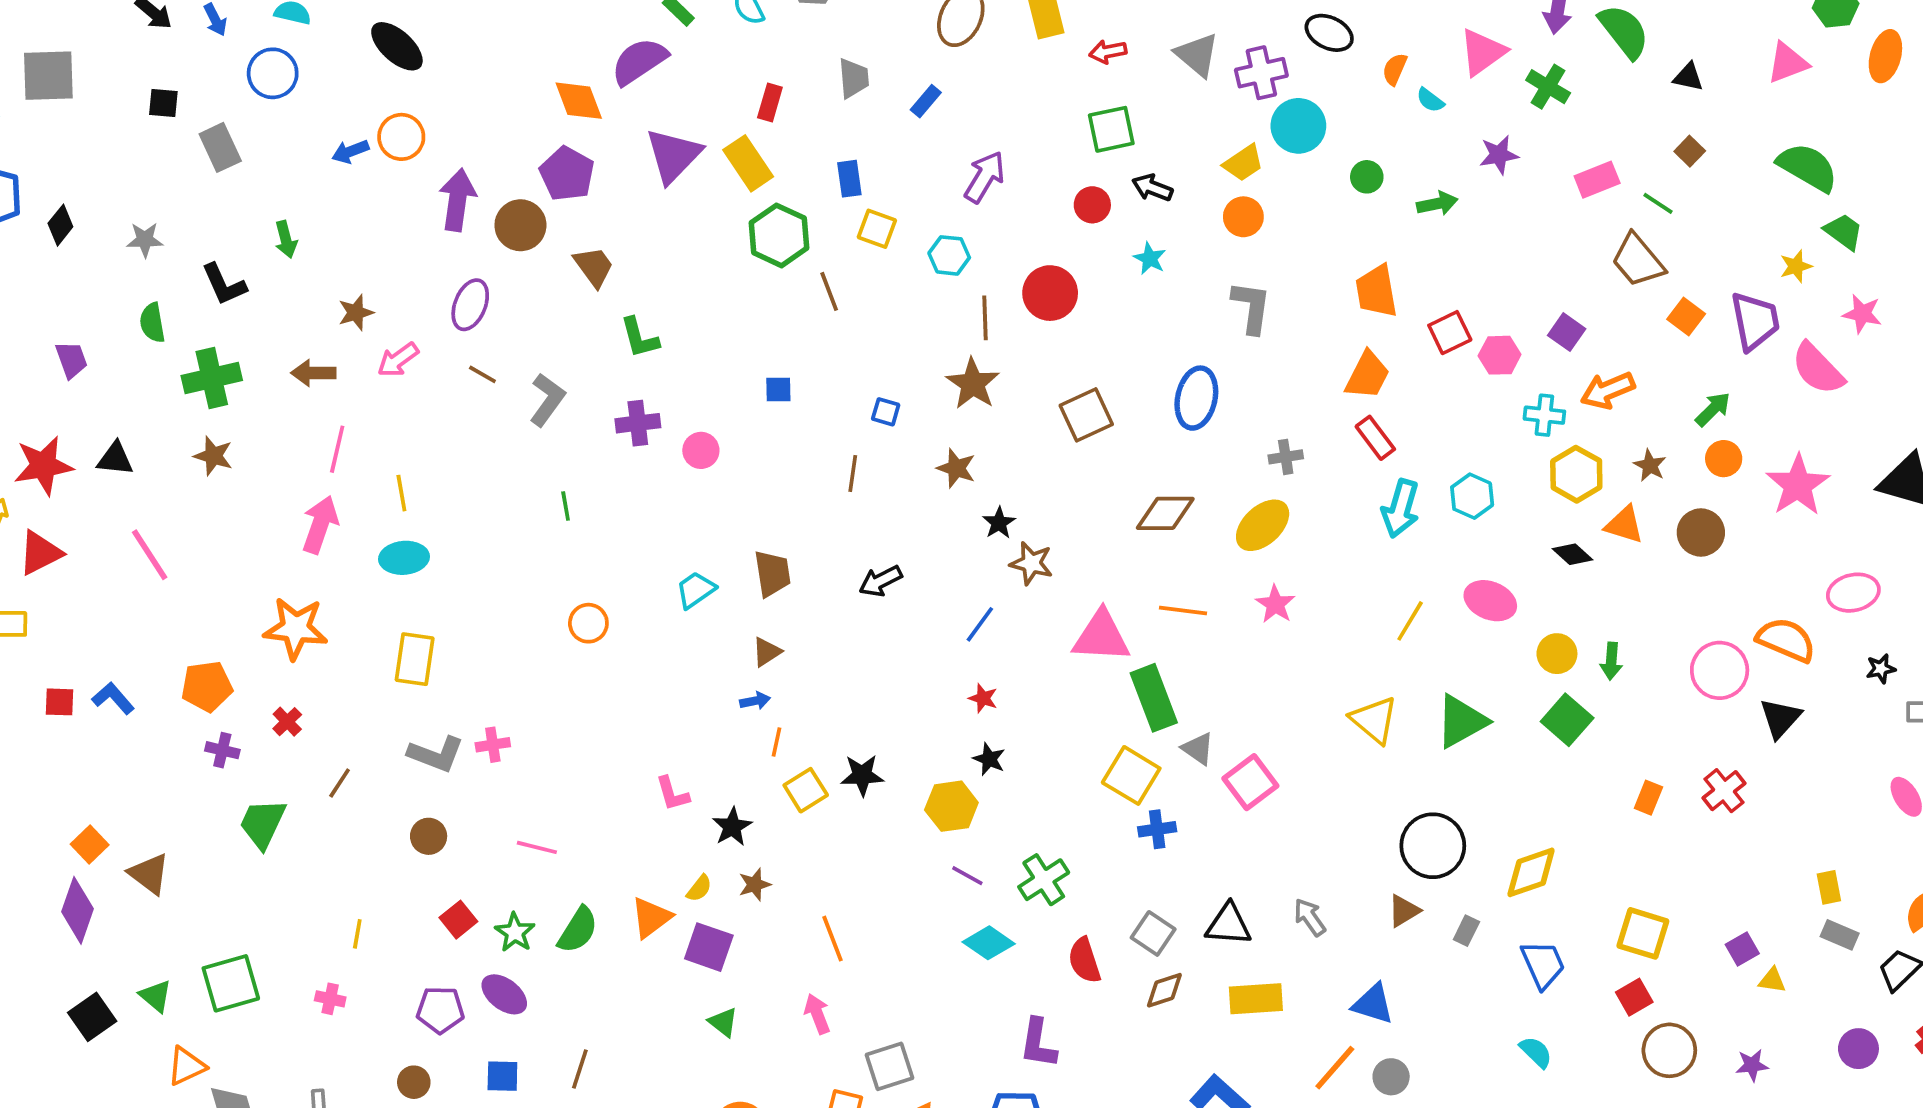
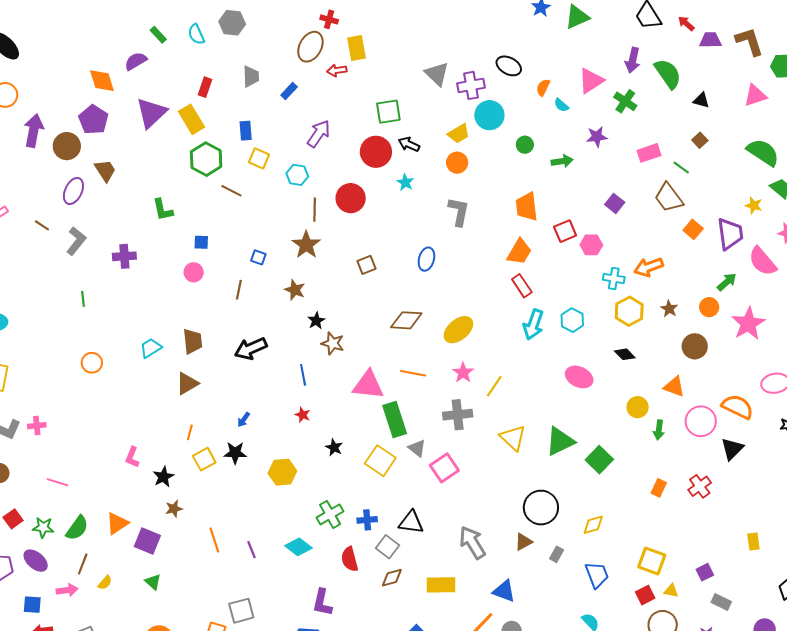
red arrow: (1108, 52) -> (337, 70), moved
purple semicircle: (639, 61) -> (136, 61), size x0.7
red circle: (1092, 205) -> (376, 152), size x1.6
yellow star: (1796, 266) -> (754, 205), turned 30
brown line: (829, 291) -> (231, 191), turned -45
purple ellipse: (470, 305) -> (73, 191), moved
purple square: (1567, 332) -> (615, 203), moved
green L-shape: (639, 338) -> (163, 210), moved
blue ellipse: (1196, 398) -> (426, 259), size x0.7
green arrow: (1713, 409) -> (727, 282), moved
brown square: (1086, 415) -> (367, 265), size x0.7
pink circle: (701, 450) -> (194, 272), moved
gray cross: (1286, 457) -> (458, 415), moved, size x1.6
orange triangle: (1624, 525) -> (674, 387), moved
black arrow: (880, 581) -> (251, 349), size x1.4
yellow line: (1410, 621) -> (494, 386), moved
blue line: (980, 624) -> (303, 375), turned -50
brown triangle: (767, 652) -> (187, 383), size x1.4
yellow circle: (1557, 654) -> (638, 407), moved
green arrow: (1611, 661) -> (659, 430), moved
blue arrow: (755, 701) -> (244, 420), moved, turned 133
green square: (1567, 720) -> (599, 460), moved
black star: (989, 759) -> (334, 447), moved
pink L-shape: (672, 794) -> (132, 457), turned 35
blue cross: (1157, 829) -> (367, 520), moved
yellow diamond: (1531, 872) -> (593, 525), size x0.7
purple line: (967, 876) -> (251, 550), moved, turned 36
yellow semicircle: (699, 888) -> (105, 583), moved
gray arrow: (1310, 917) -> (472, 542), size x1.6
black triangle: (1229, 925) -> (411, 522), moved
green star: (515, 932) -> (43, 527), turned -30
gray rectangle: (1840, 935) -> (721, 602), moved
yellow triangle: (1772, 980) -> (671, 591), moved
pink arrow: (817, 1014) -> (67, 590), moved, turned 100
brown line: (580, 1069) -> (83, 564), moved

